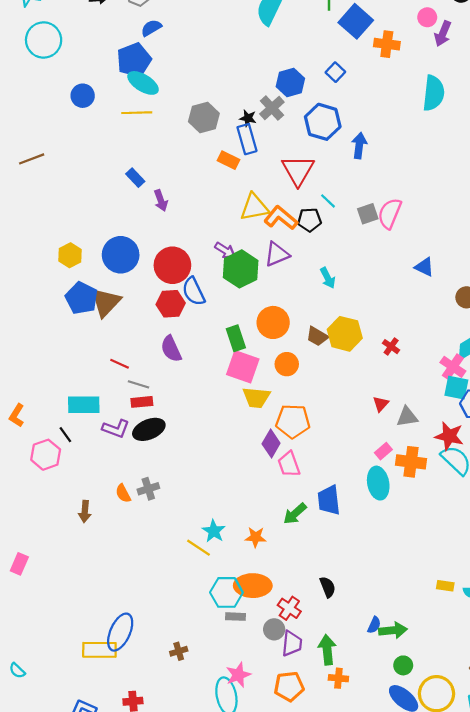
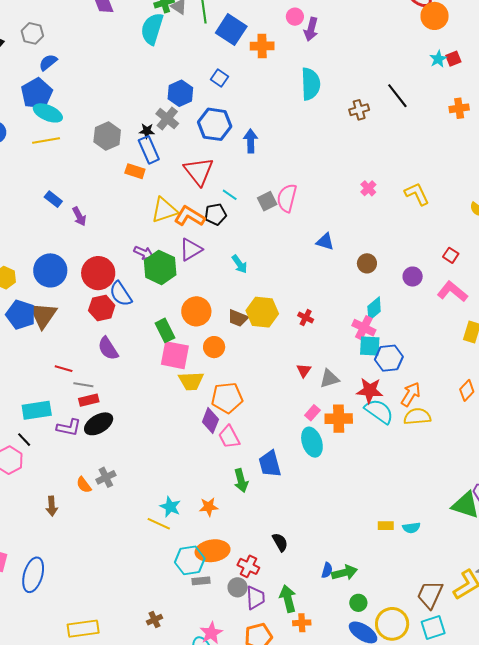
green arrow: (295, 514) -> (241, 480), turned -55
blue ellipse: (120, 632) -> (33, 575), moved

